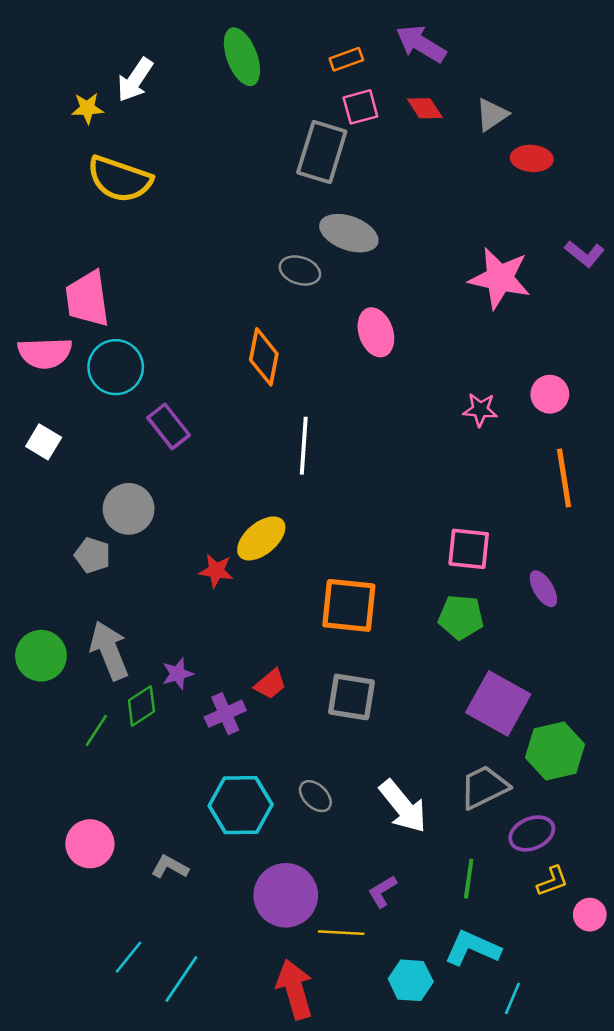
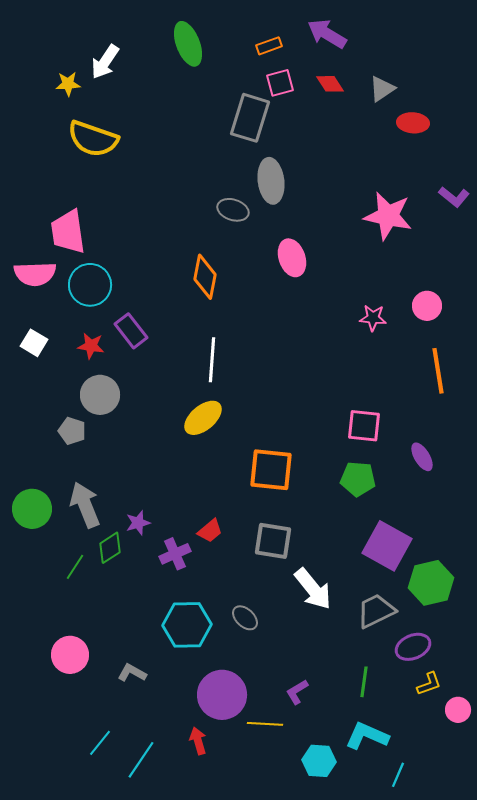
gray ellipse: (349, 233) -> (271, 181), turned 63
white line: (304, 446) -> (212, 360), moved
red star: (216, 571) -> (91, 346), moved
white arrow: (403, 806) -> (313, 589), moved
red arrow: (295, 989) -> (198, 741), moved, size x0.6

